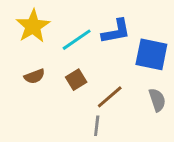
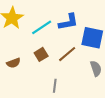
brown semicircle: (34, 76) -> (13, 63), moved
brown line: (110, 97) -> (67, 54), moved

